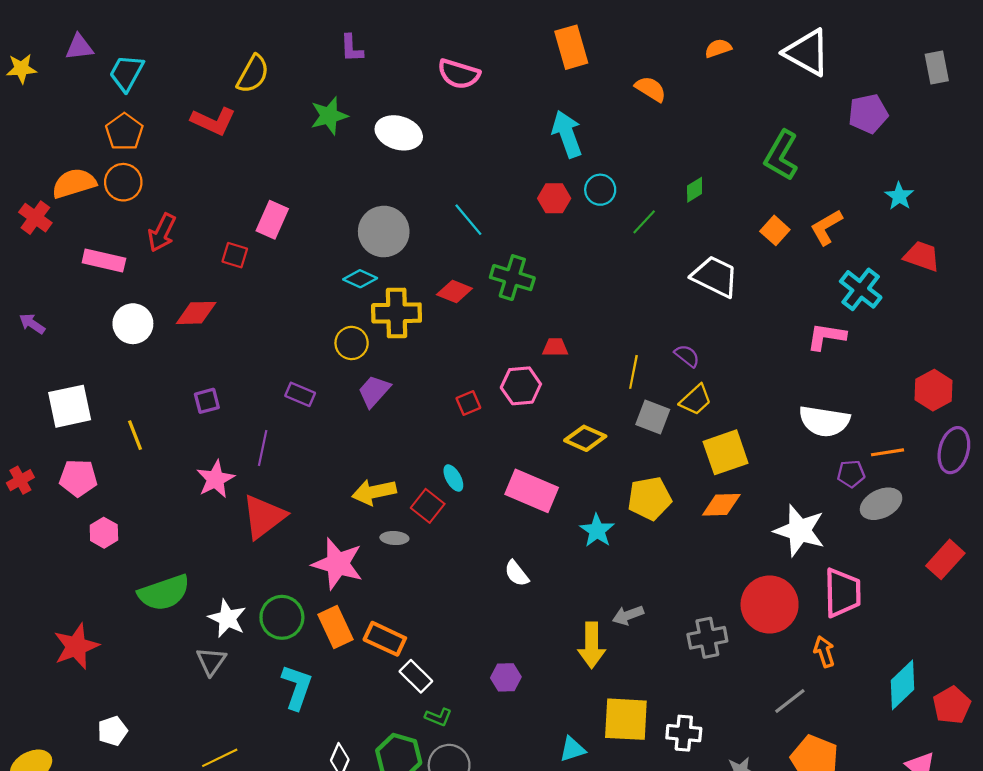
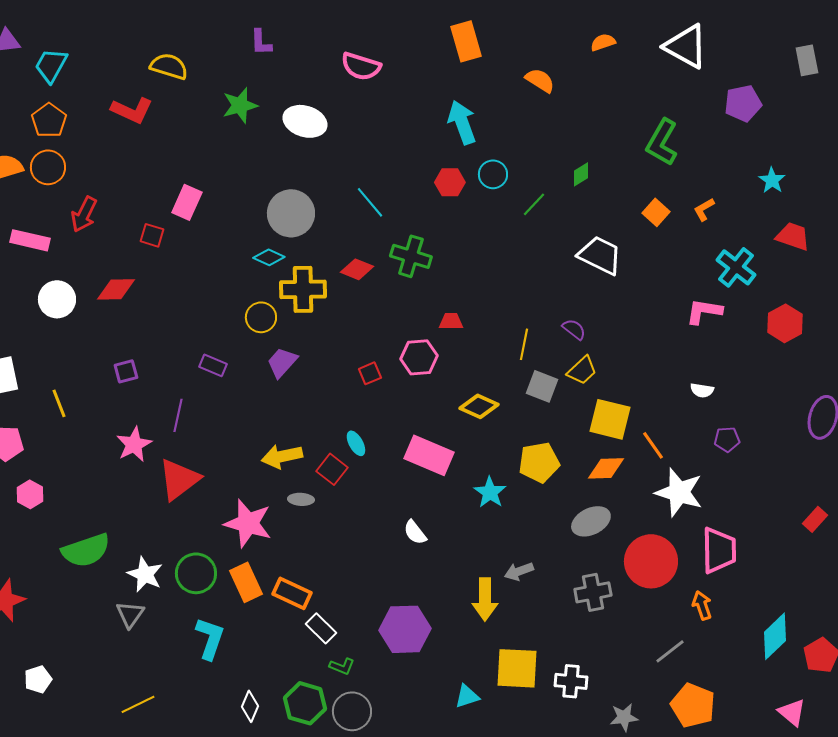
yellow semicircle: (253, 74) -> (169, 66), turned -102
orange L-shape: (826, 227) -> (704, 209), size x0.7
red hexagon: (934, 390) -> (785, 323), moved
white semicircle: (824, 421) -> (702, 390), size x0.5
yellow square: (726, 452) -> (610, 419), turned 33
orange line: (887, 452) -> (653, 445), moved, turned 64
gray ellipse: (881, 504) -> (591, 521), moved
red rectangle: (945, 559) -> (815, 519), size x0.7
purple hexagon: (506, 677) -> (405, 629), size x1.8

